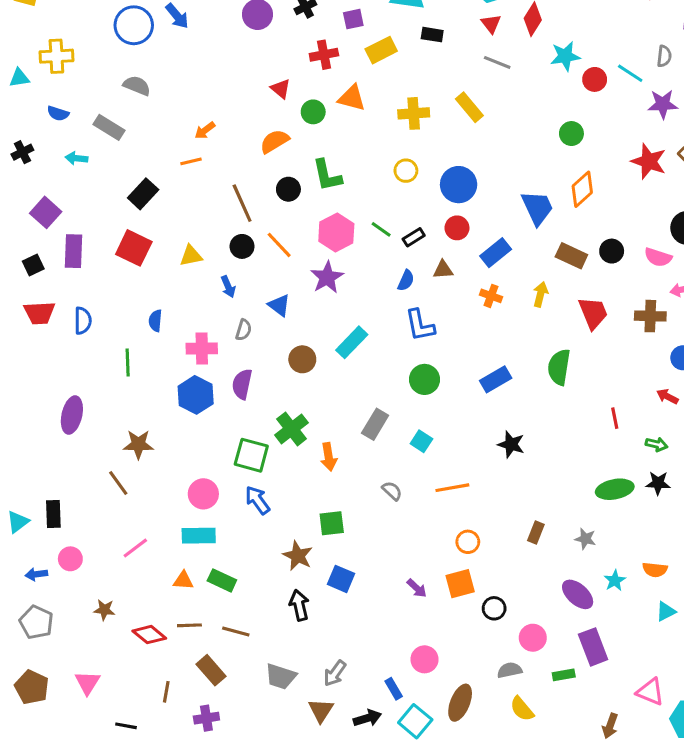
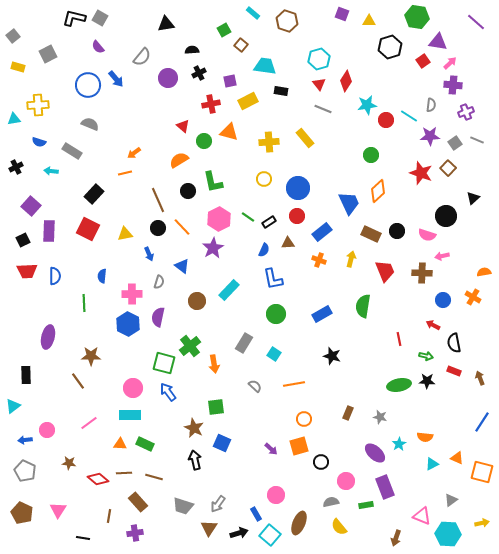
black rectangle: (53, 514) -> (26, 375), moved

